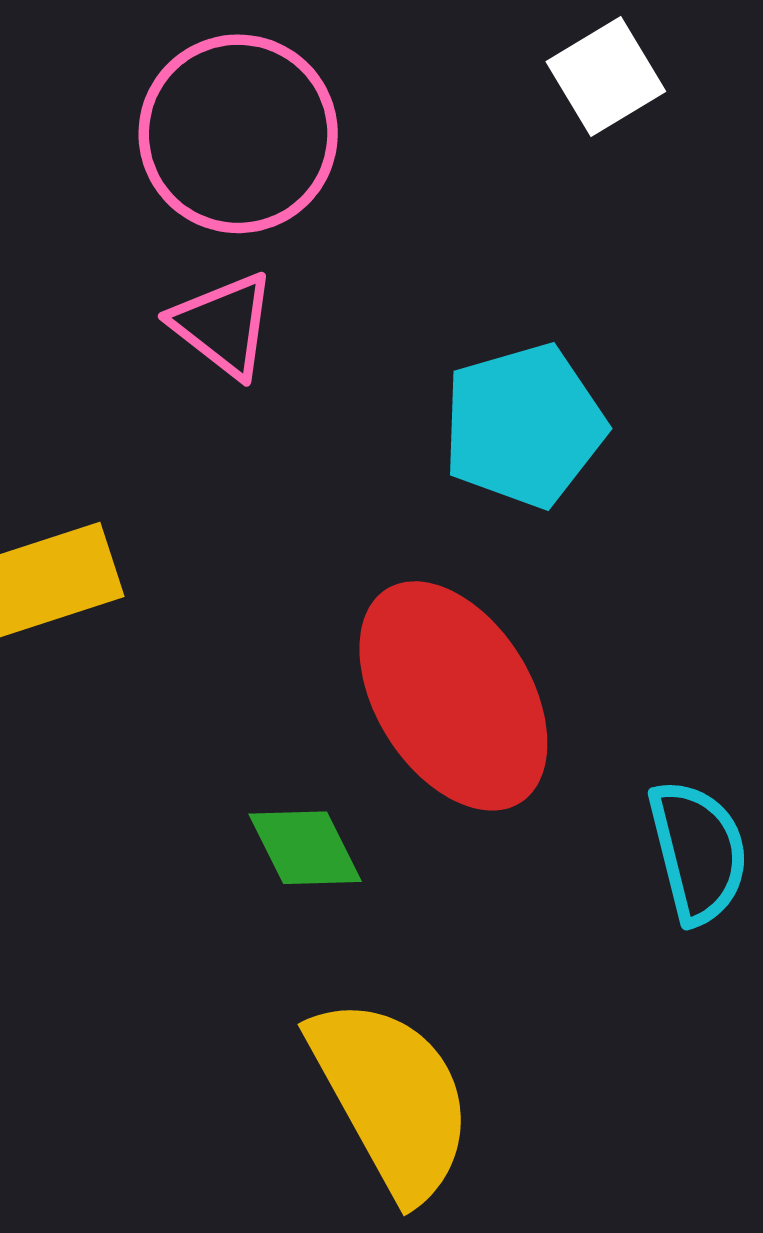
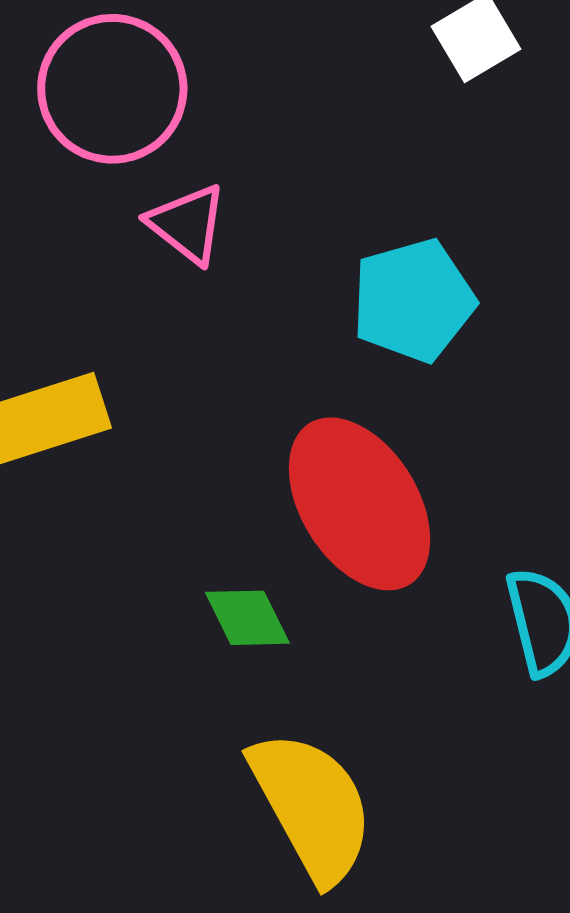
pink circle: (238, 134) -> (112, 89), moved

